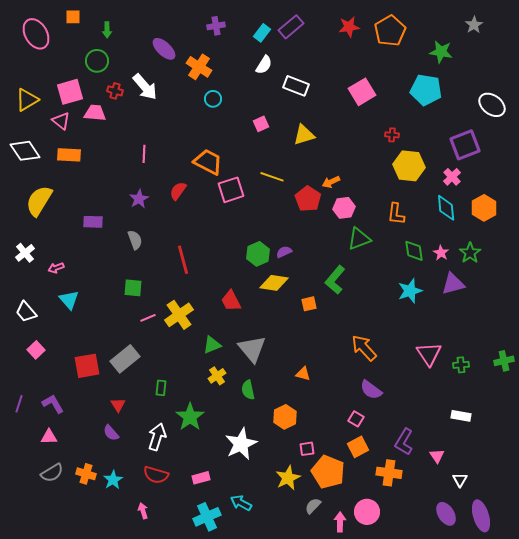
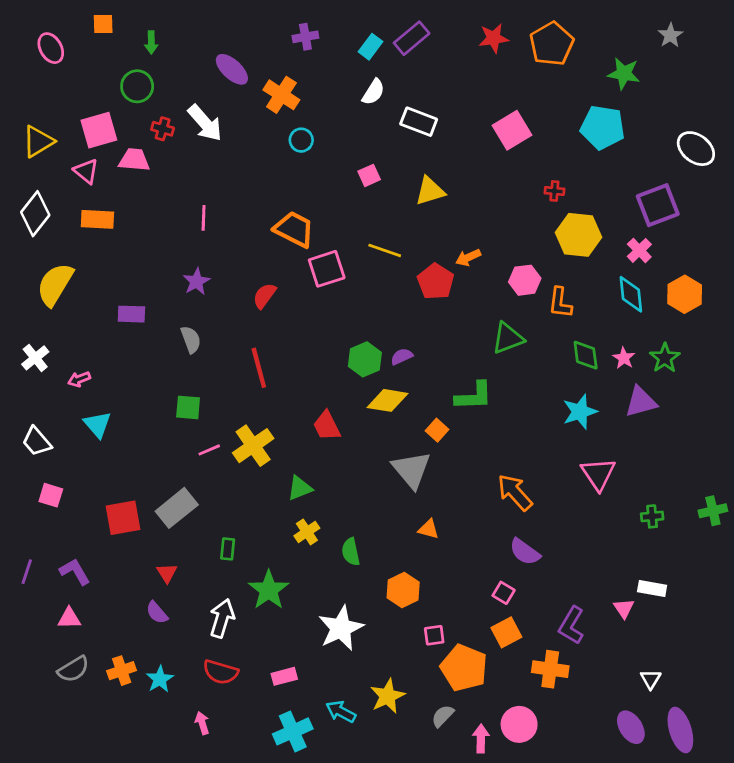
pink ellipse: (36, 34) -> (51, 48), size x0.7
white diamond: (25, 151) -> (35, 214), turned 72
red semicircle: (178, 191) -> (264, 296), moved
pink hexagon: (344, 208) -> (525, 280), moved
green L-shape: (335, 280) -> (474, 396), turned -132
orange square: (309, 304) -> (437, 430), turned -35
gray triangle: (252, 349) -> (412, 470), moved
pink square: (36, 350) -> (51, 495), turned -30
pink triangle: (429, 354) -> (598, 474), moved
pink triangle: (437, 456) -> (624, 608), moved
orange cross: (86, 474) -> (122, 671), turned -36
yellow star: (288, 478) -> (388, 696), moved

